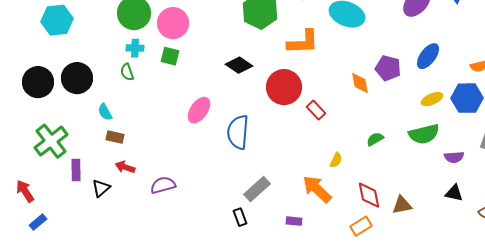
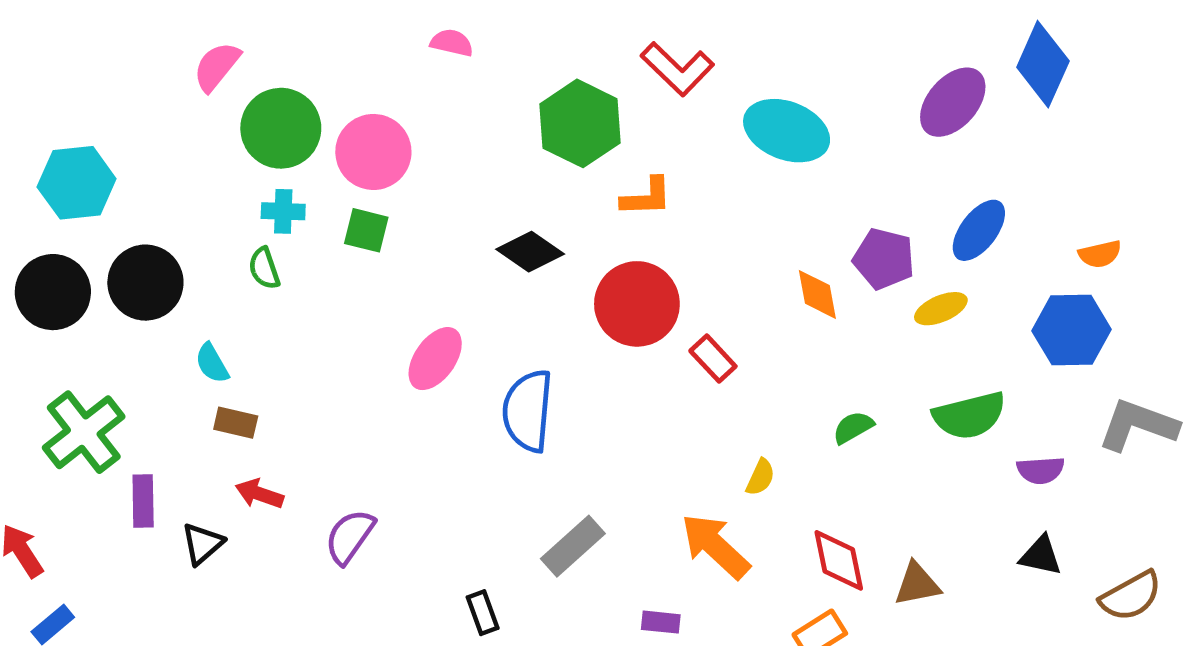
cyan hexagon: (57, 20) -> (77, 183), moved
orange L-shape: (303, 42) -> (646, 197), moved, size x0.7
yellow ellipse: (432, 99) -> (941, 309), moved
purple semicircle: (163, 185) -> (350, 537), turned -40
black rectangle: (240, 217) -> (483, 613), moved

